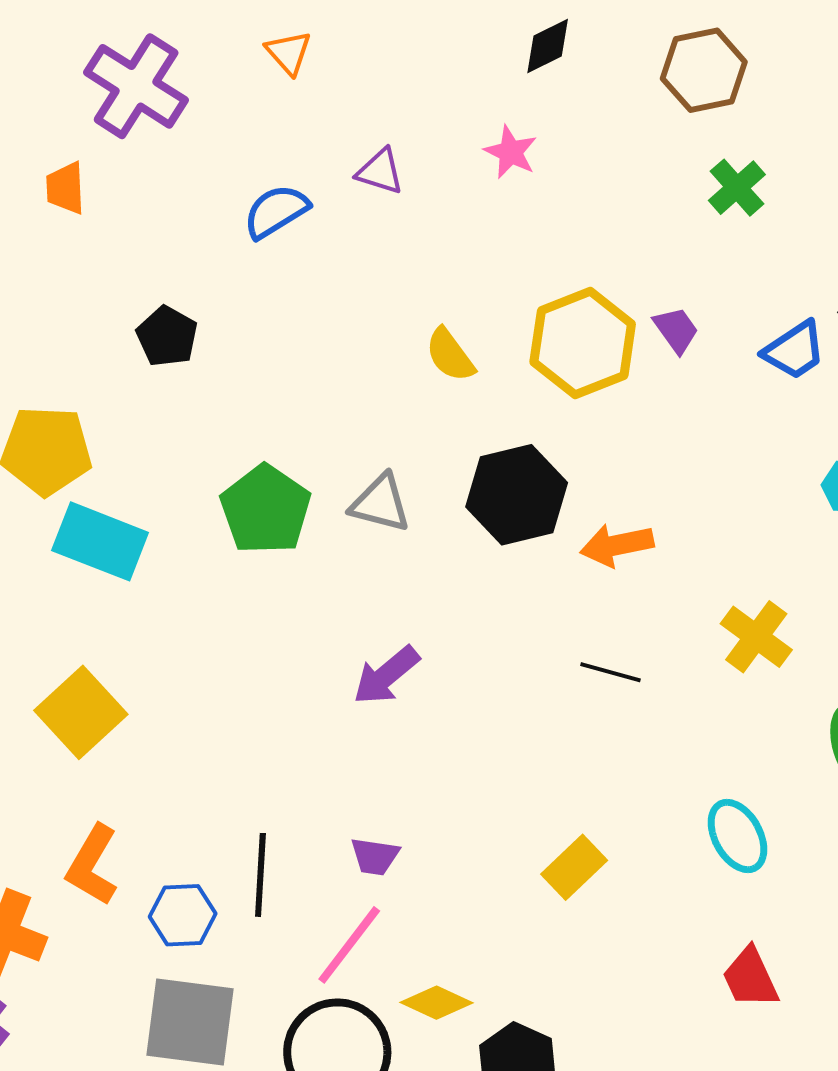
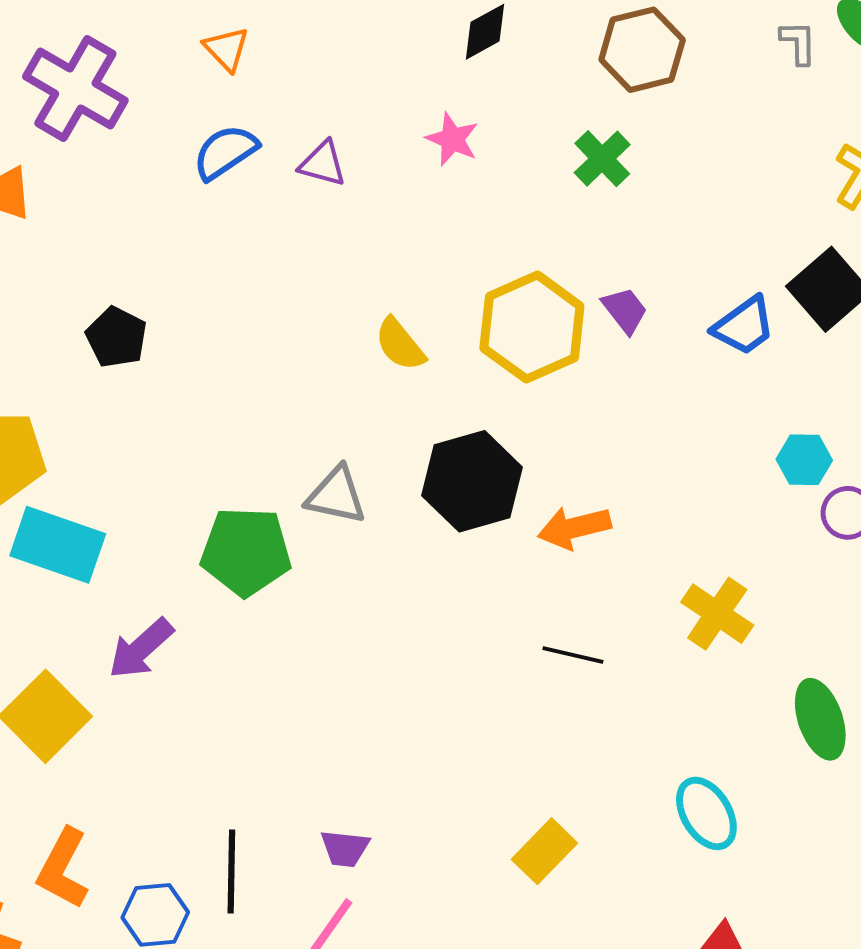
green cross: (737, 188) -> (602, 159), moved
blue semicircle: (276, 211) -> (225, 152), moved
green pentagon: (266, 510) -> (246, 551), moved, turned -30
purple arrow: (386, 675) -> (141, 649), moved

